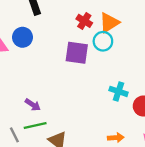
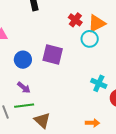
blue circle: (23, 37) -> (23, 60), moved
purple square: (77, 53) -> (53, 55), moved

